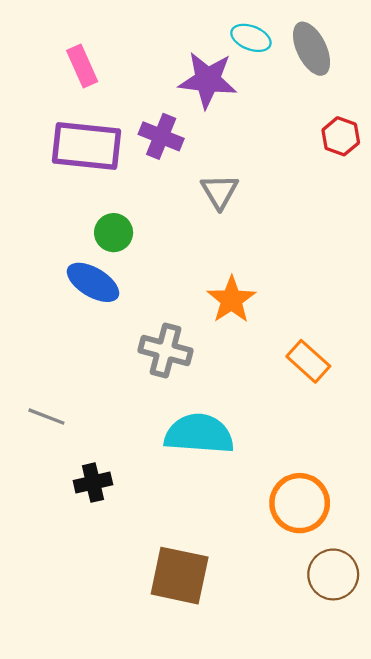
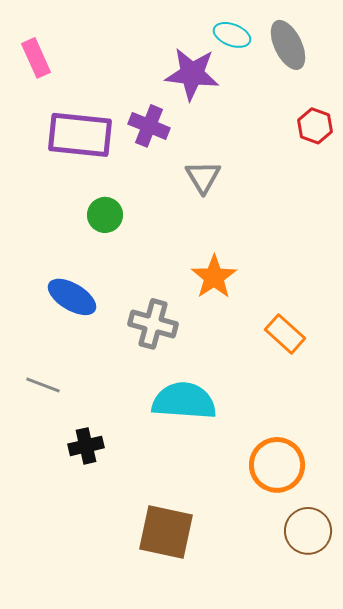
pink rectangle: (82, 66) -> (36, 58), moved
blue ellipse: (93, 282) -> (72, 297), moved

